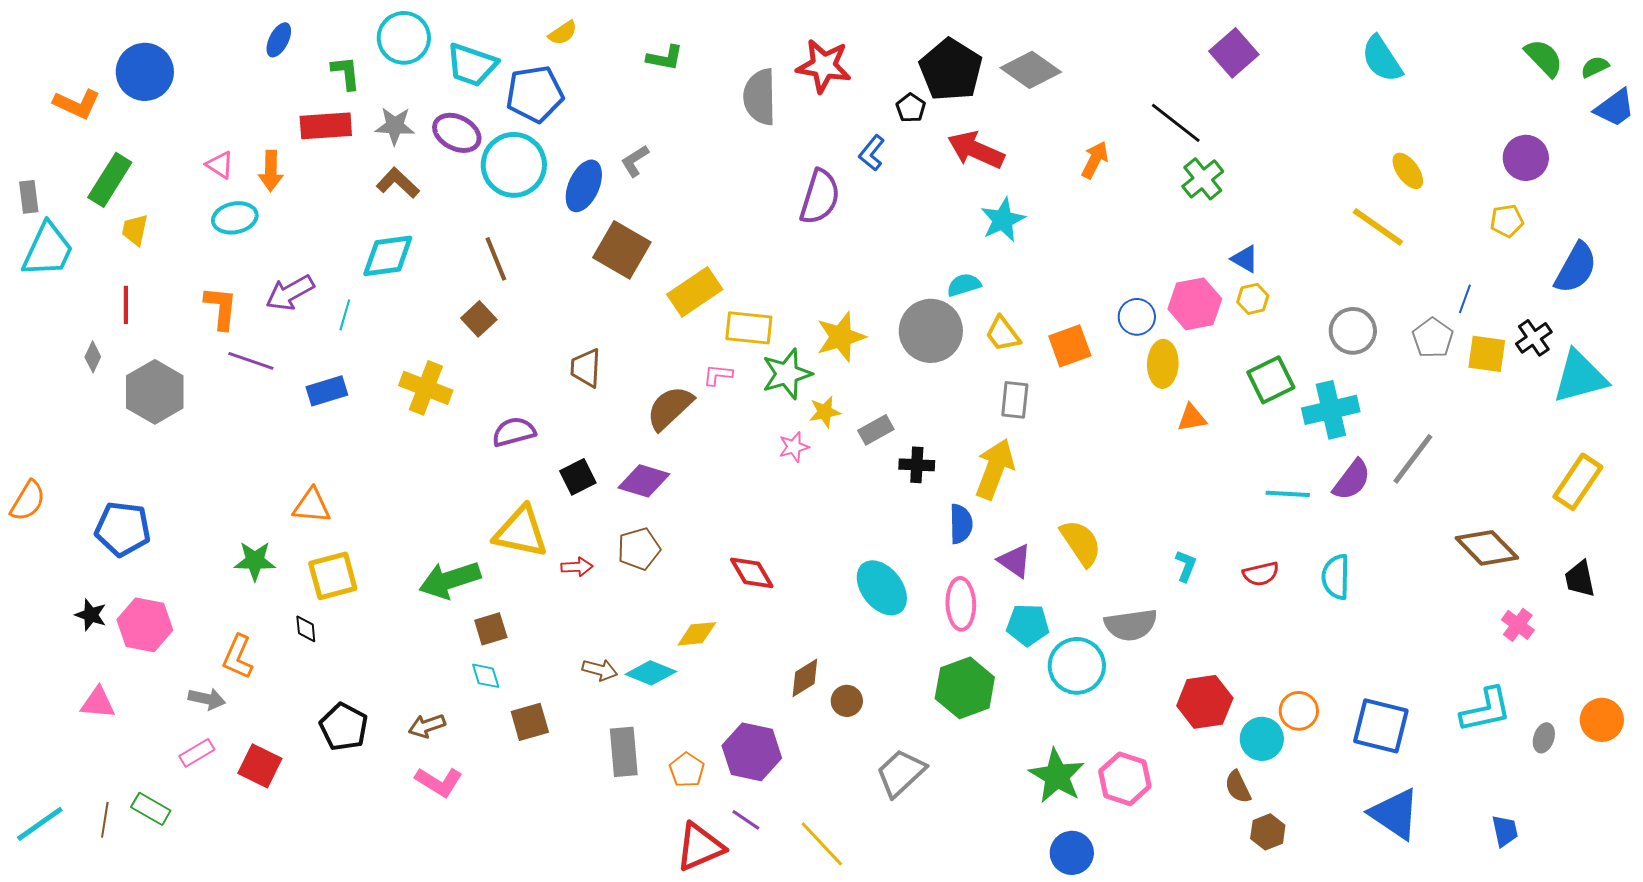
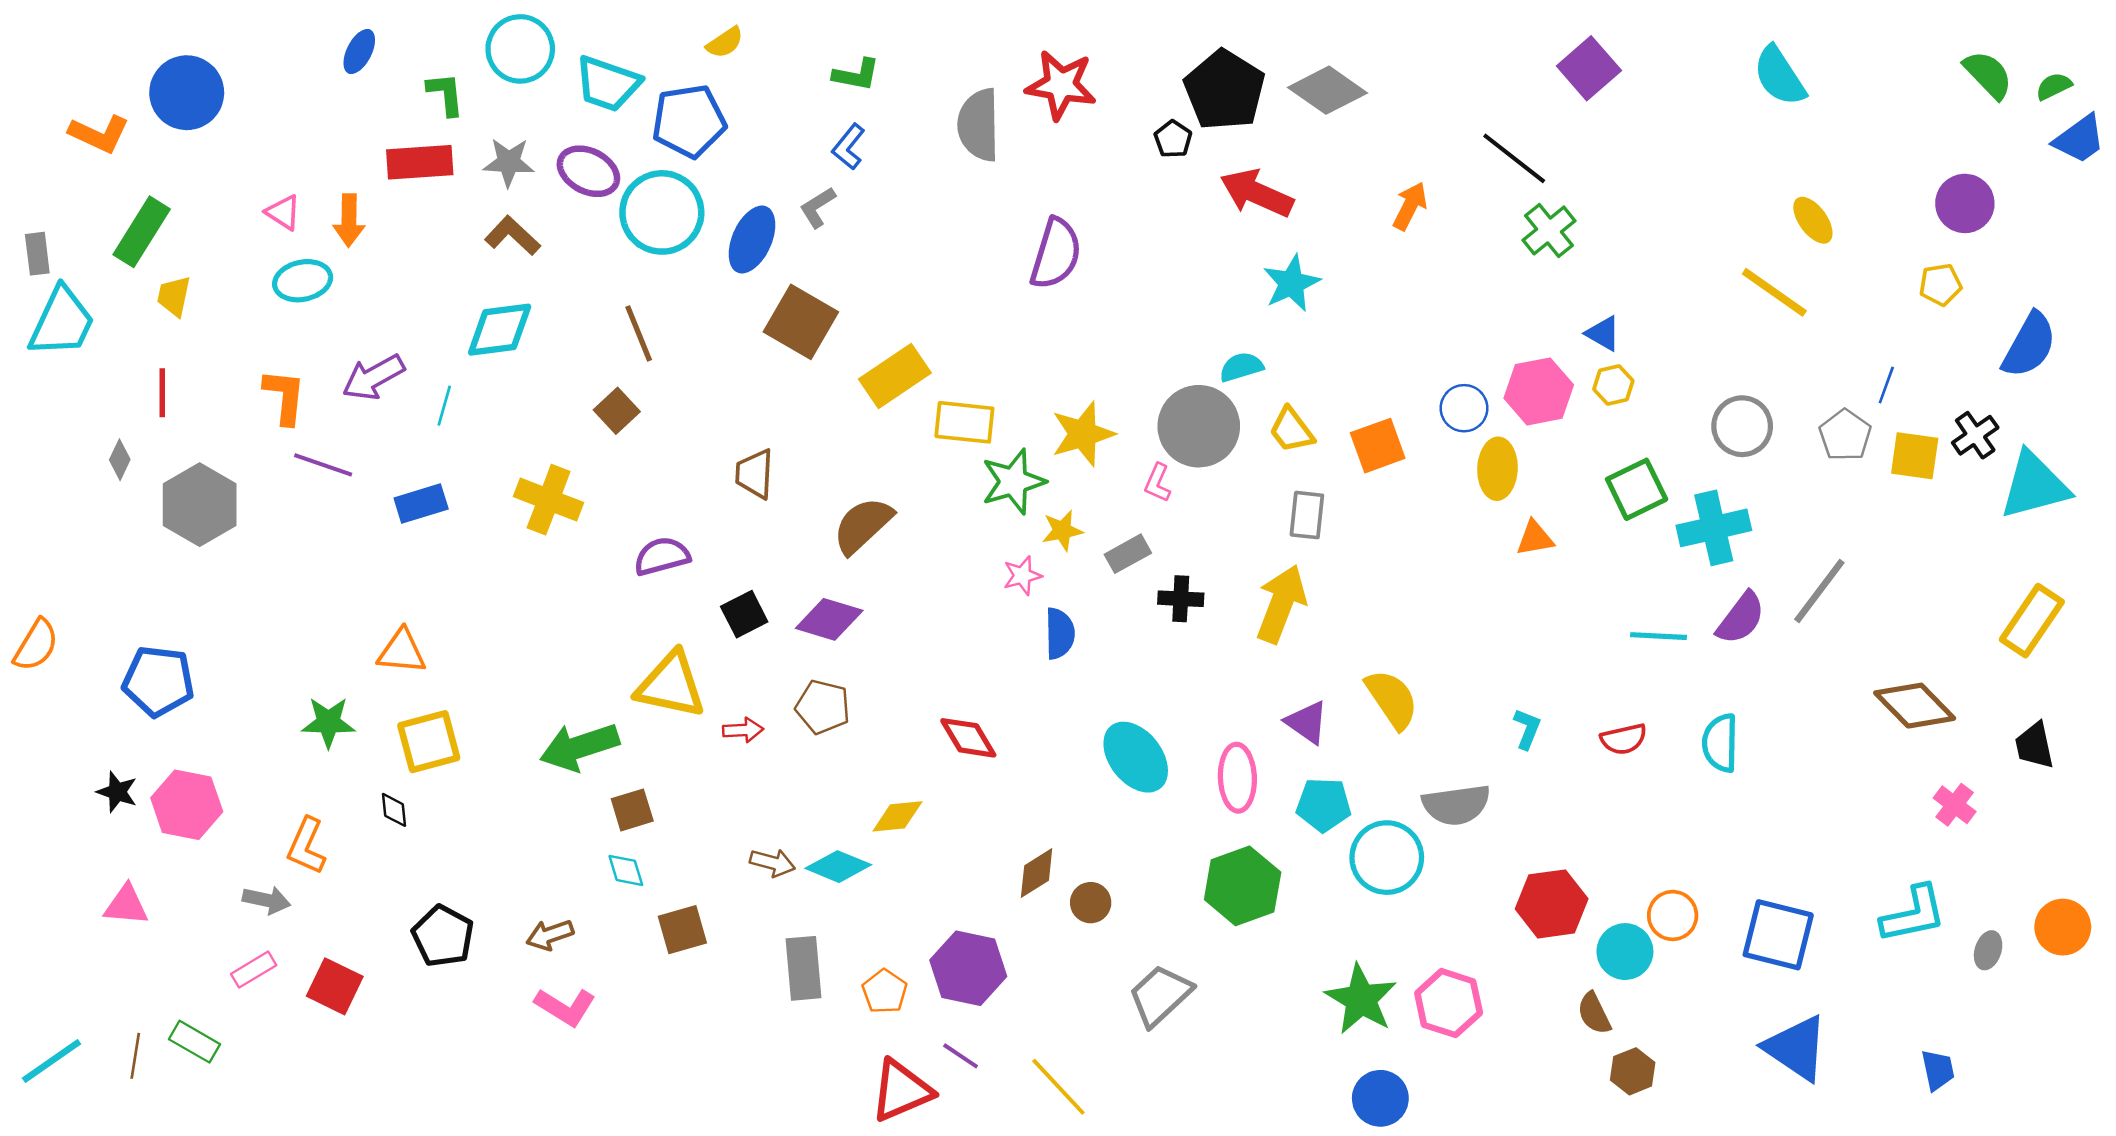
blue L-shape: (872, 153) -> (849, 147), moved
pink L-shape: (718, 375) -> (1158, 483), moved, turned -72
blue semicircle: (961, 524) -> (1060, 634), moved
brown pentagon: (639, 549) -> (823, 707), turned 30

